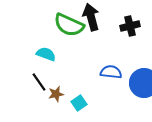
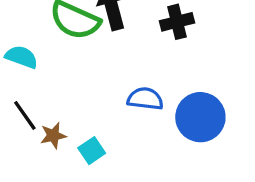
cyan semicircle: (46, 54) -> (21, 57), moved

